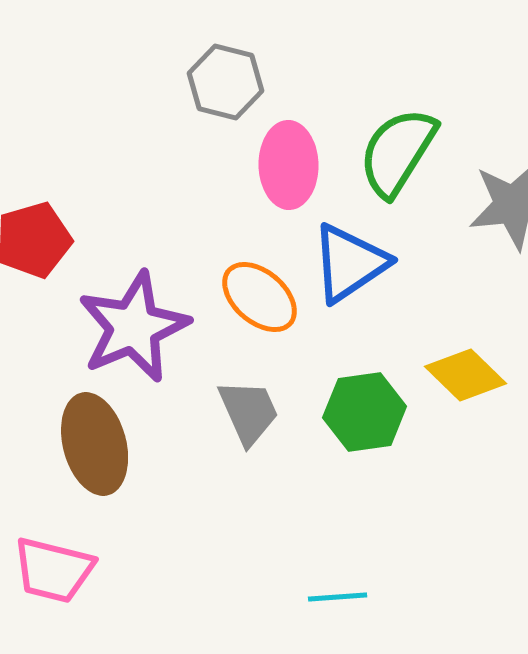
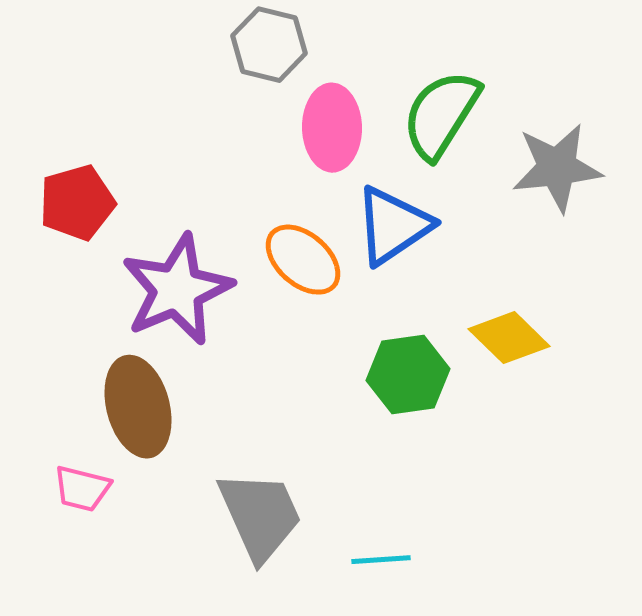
gray trapezoid: (249, 412) -> (260, 516), moved, size x1.4
pink trapezoid: (54, 570) -> (82, 489), moved, size x0.7

